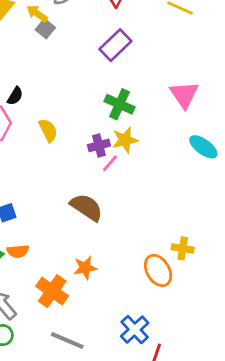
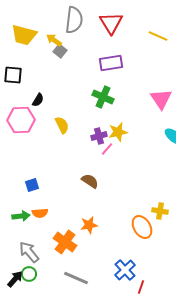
purple rectangle: (115, 45) -> (111, 63), turned 35
green cross: (120, 104) -> (103, 97), moved
brown semicircle: (87, 207) -> (90, 181), size x0.7

